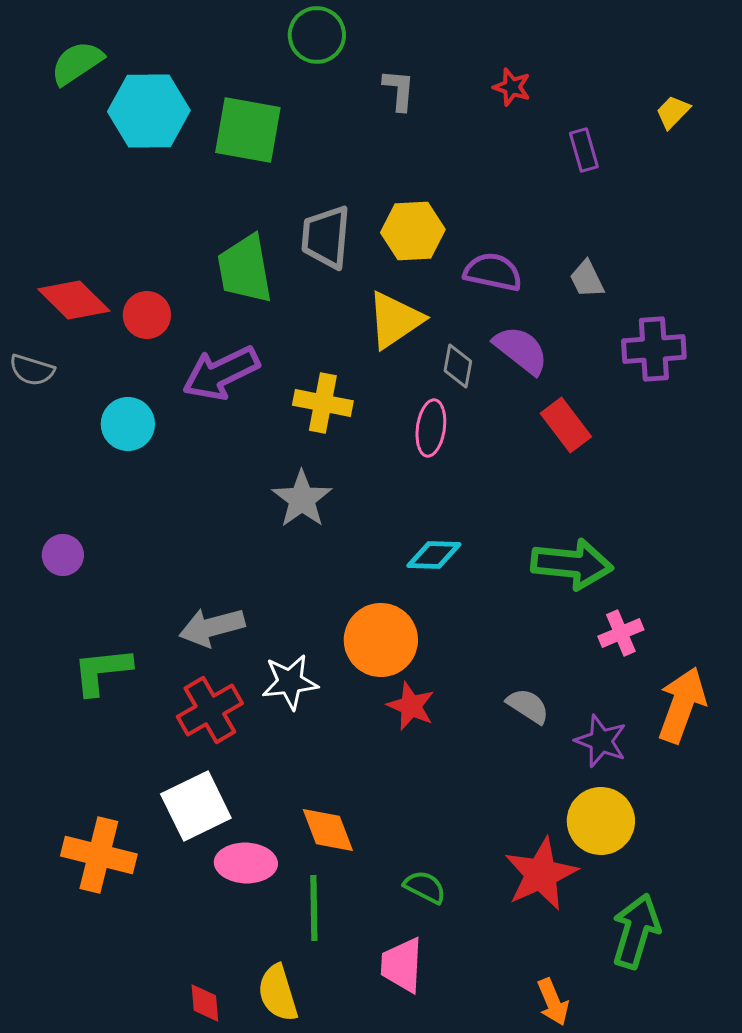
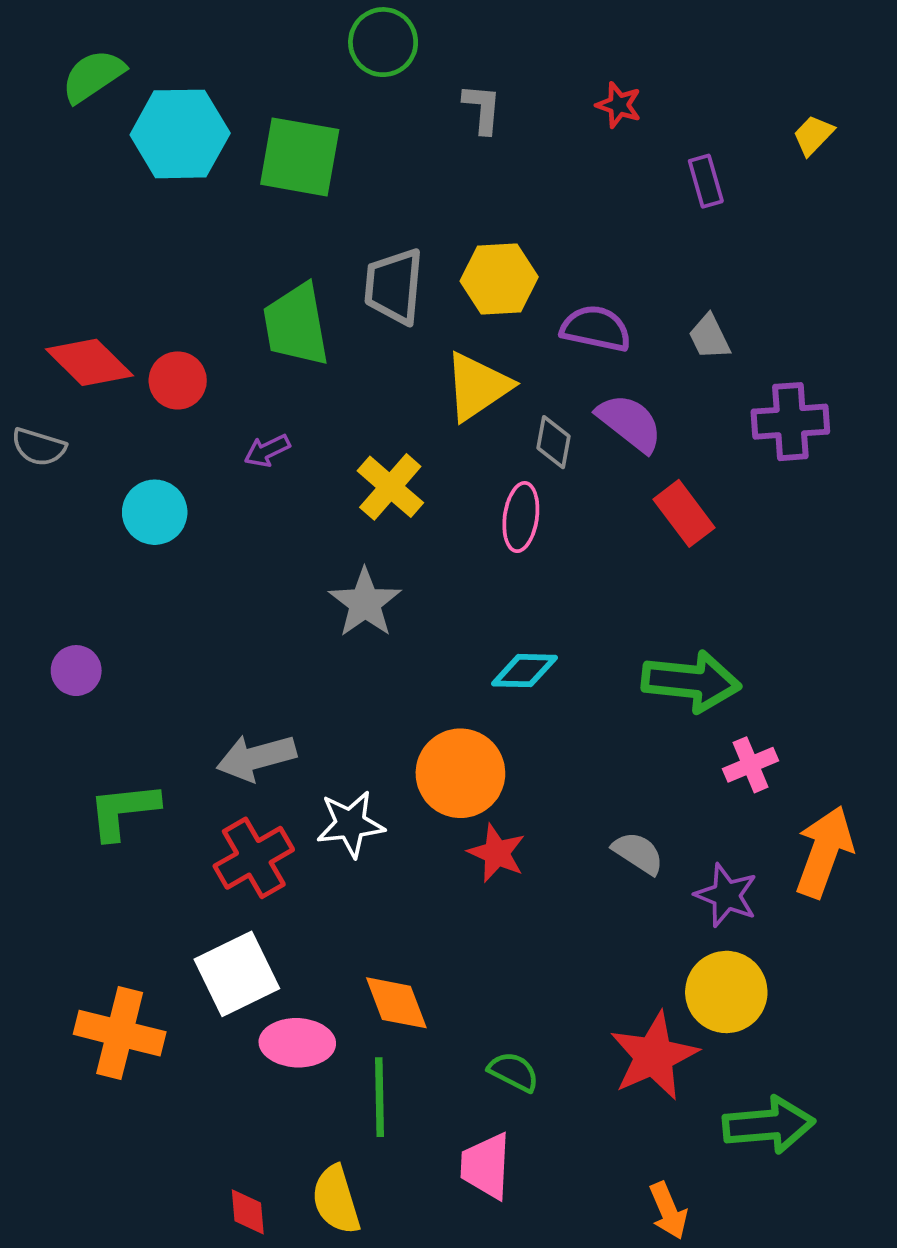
purple arrow: (221, 373) -> (267, 451), size x0.5
yellow cross: (323, 403) -> (390, 487), turned 30
green arrow: (636, 931) -> (769, 1125), turned 68

